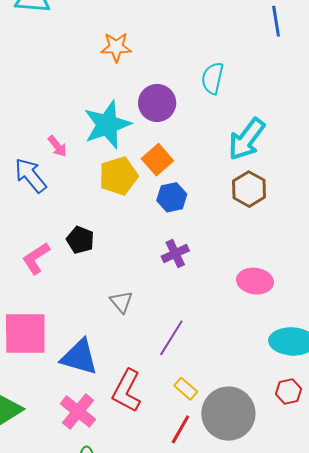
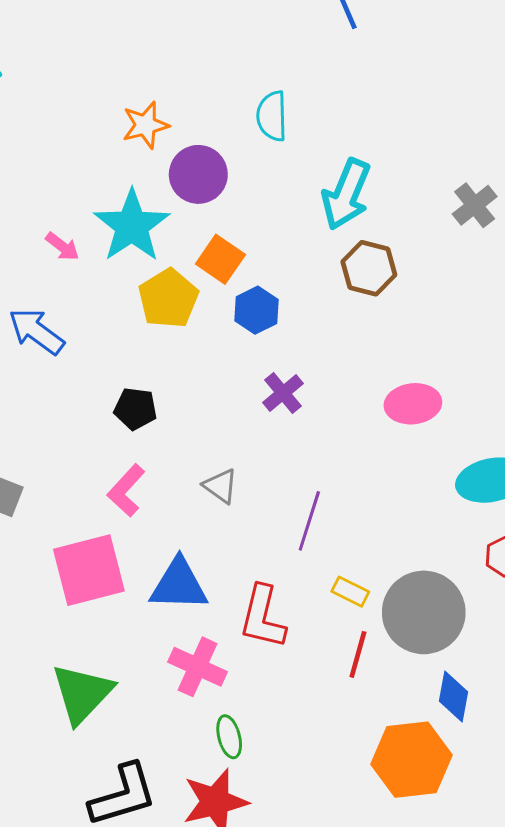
orange star: (116, 47) -> (145, 125), moved
pink arrow: (57, 146) -> (62, 247), moved
pink L-shape: (36, 258) -> (126, 490), moved

